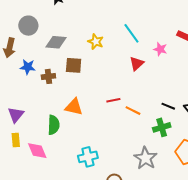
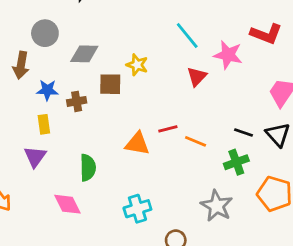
yellow star: (96, 42) -> (137, 65), moved
pink star: (160, 49) -> (228, 55), size x1.5
orange triangle: (74, 107) -> (137, 144), moved
yellow rectangle: (16, 140) -> (44, 124), moved

